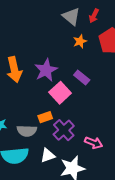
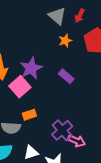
pink square: (60, 93) -> (20, 87), moved
purple cross: (64, 130) -> (62, 130), moved

